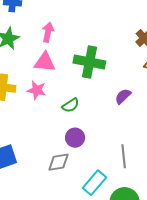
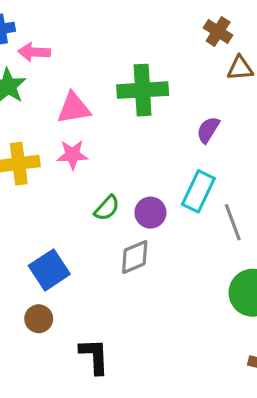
pink arrow: (48, 32) -> (34, 52), moved, turned -84
green semicircle: (71, 105) -> (107, 208), moved
cyan rectangle: (95, 183) -> (198, 191), moved

